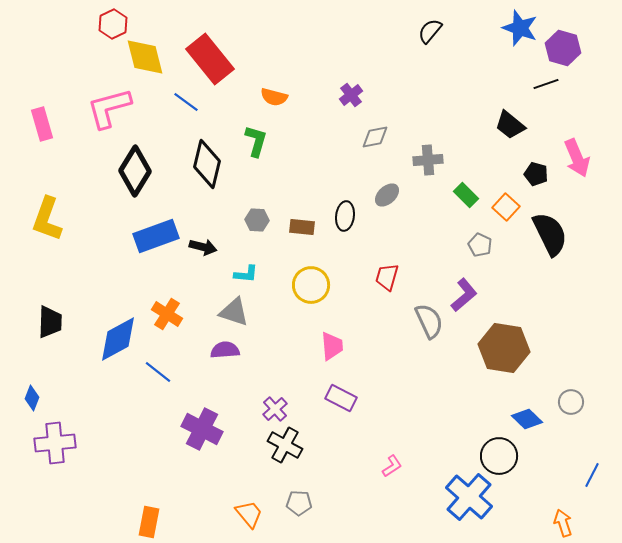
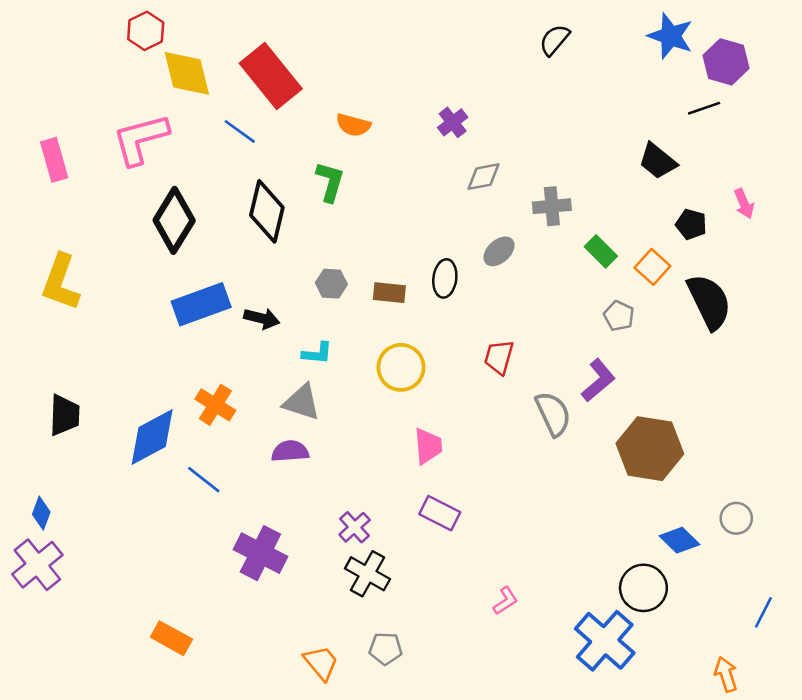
pink arrow: (577, 158) -> (744, 204), size x0.6
purple cross: (55, 443) -> (37, 565), moved, turned -33
orange rectangle: (149, 522) -> (171, 638), moved, turned -72

